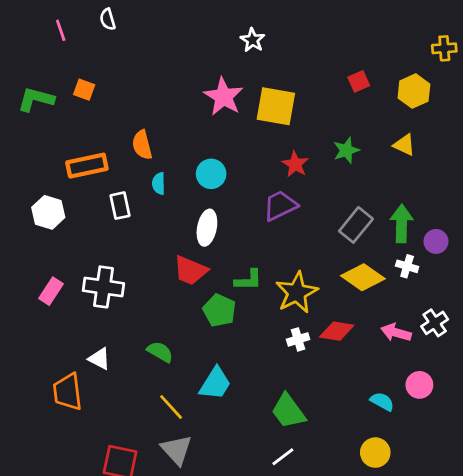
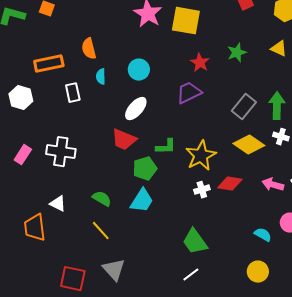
white ellipse: (207, 228) -> (136, 109), turned 30
green pentagon: (219, 310) -> (145, 169), turned 30
cyan trapezoid: (215, 384) -> (142, 201), moved
yellow line: (171, 407) -> (101, 231), moved

